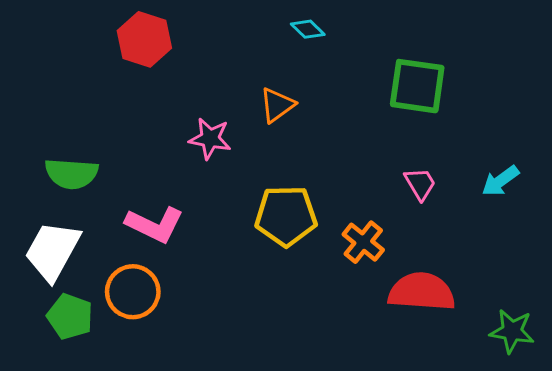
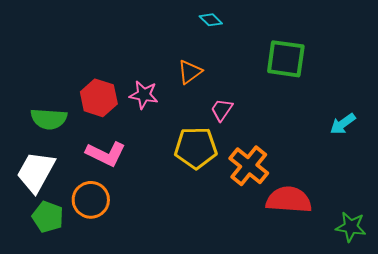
red hexagon: (144, 39) -> (99, 98), moved
pink trapezoid: (420, 184) -> (222, 110), moved, turned -115
orange cross: (363, 242) -> (249, 166), size x1.4

